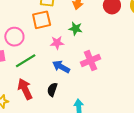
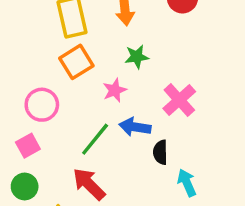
green line: (26, 61) -> (95, 139), moved
black semicircle: (52, 90) -> (160, 152), moved

